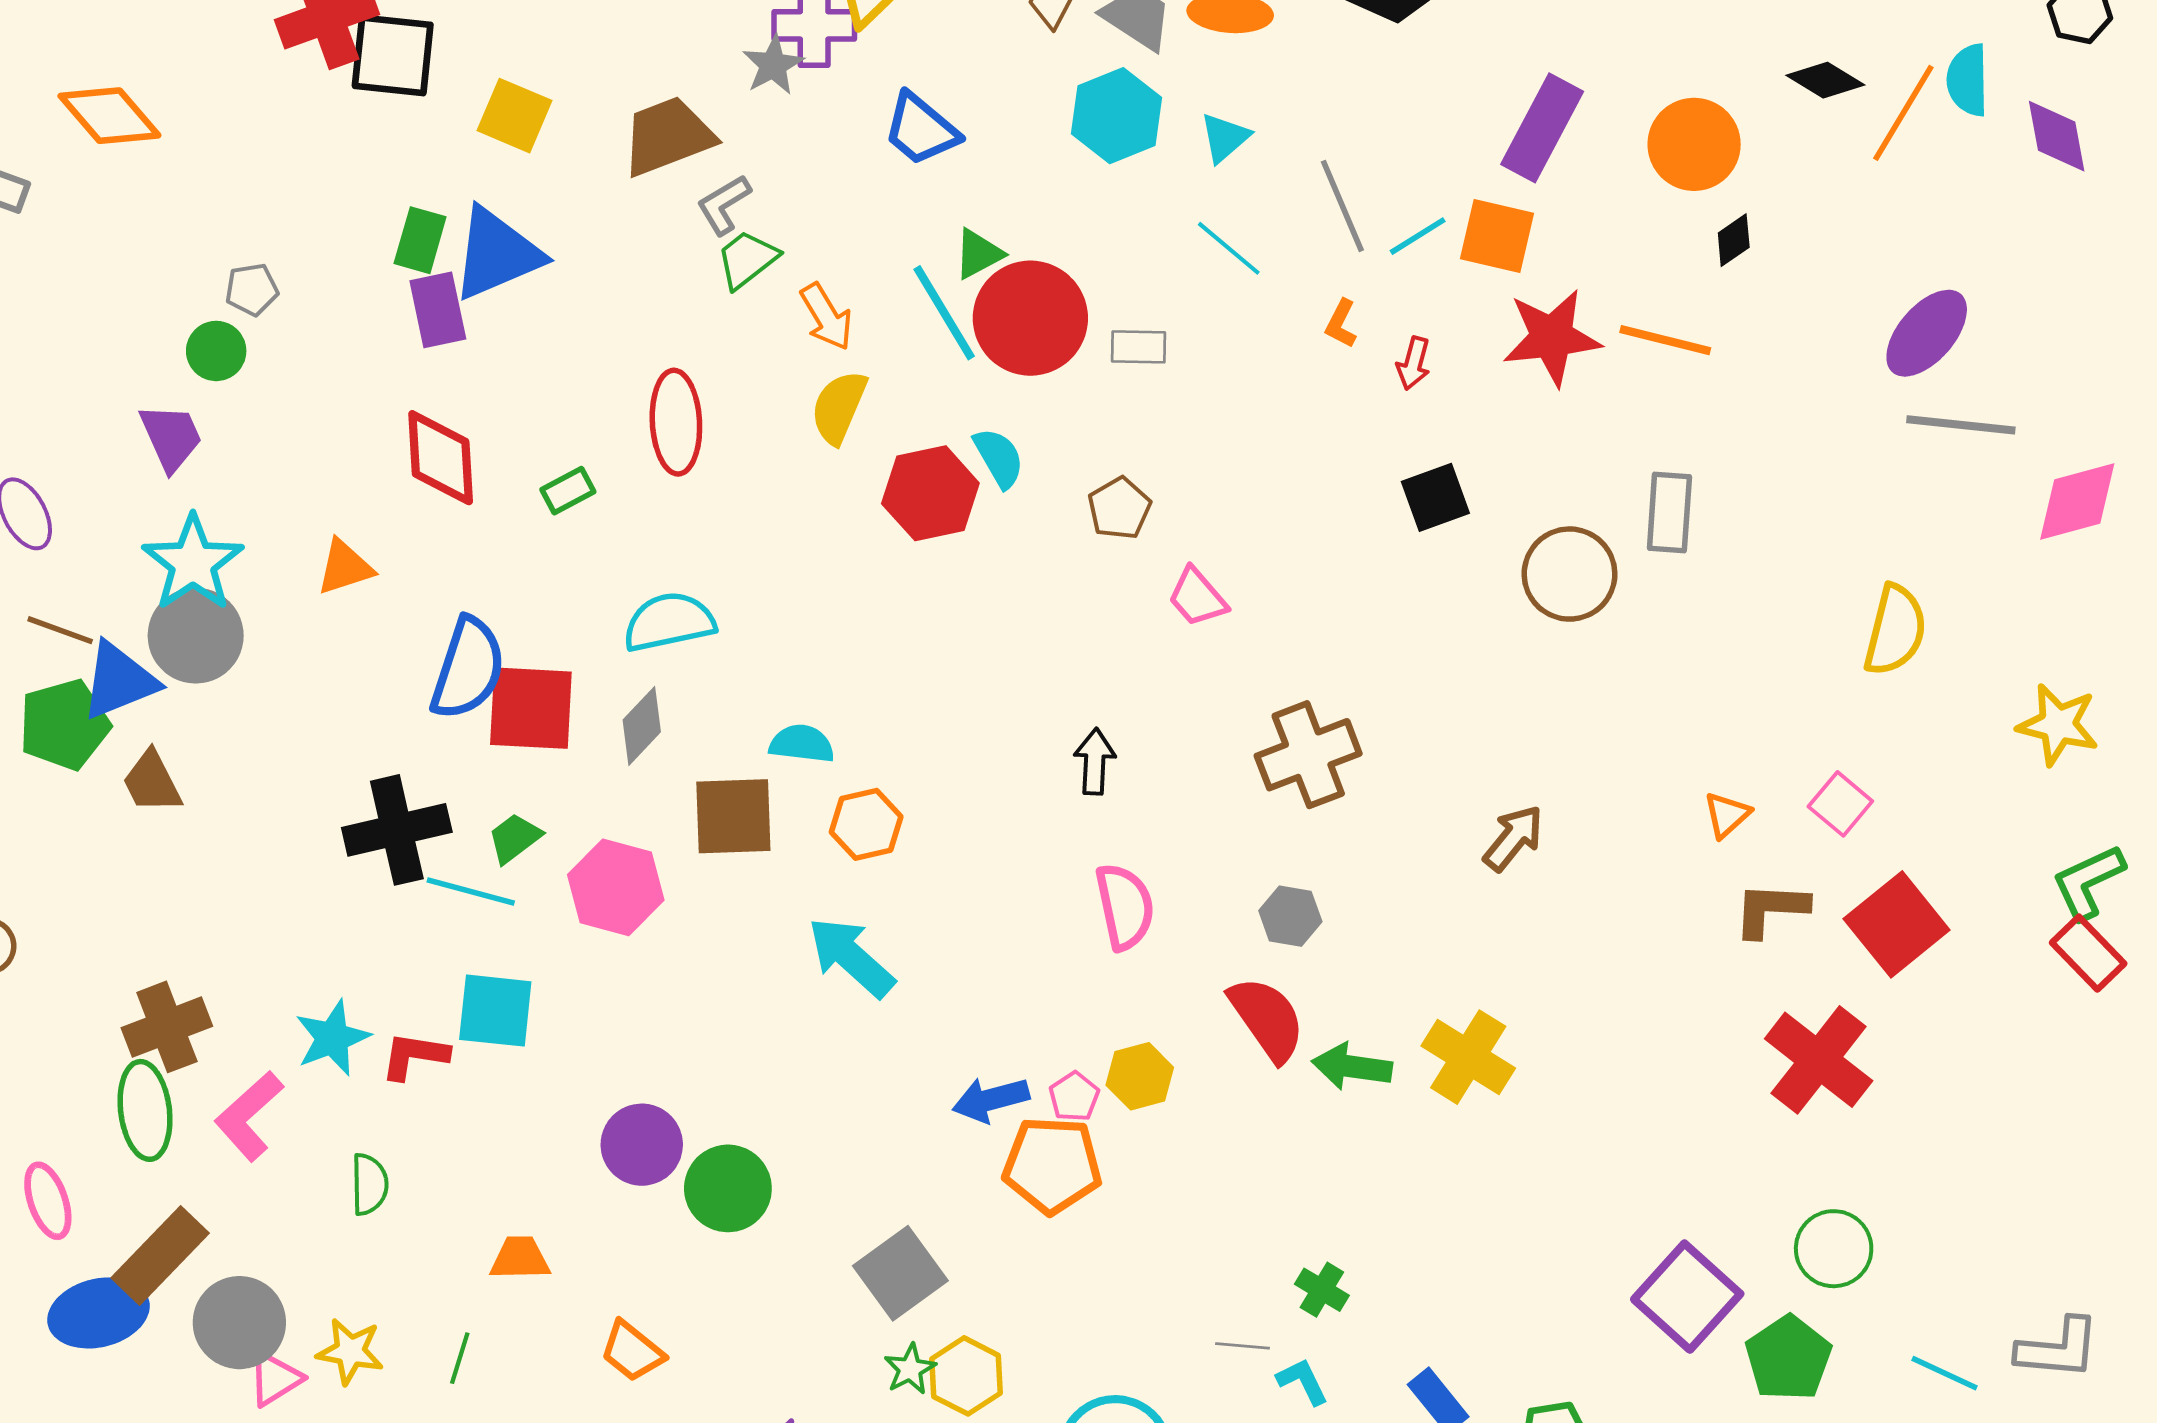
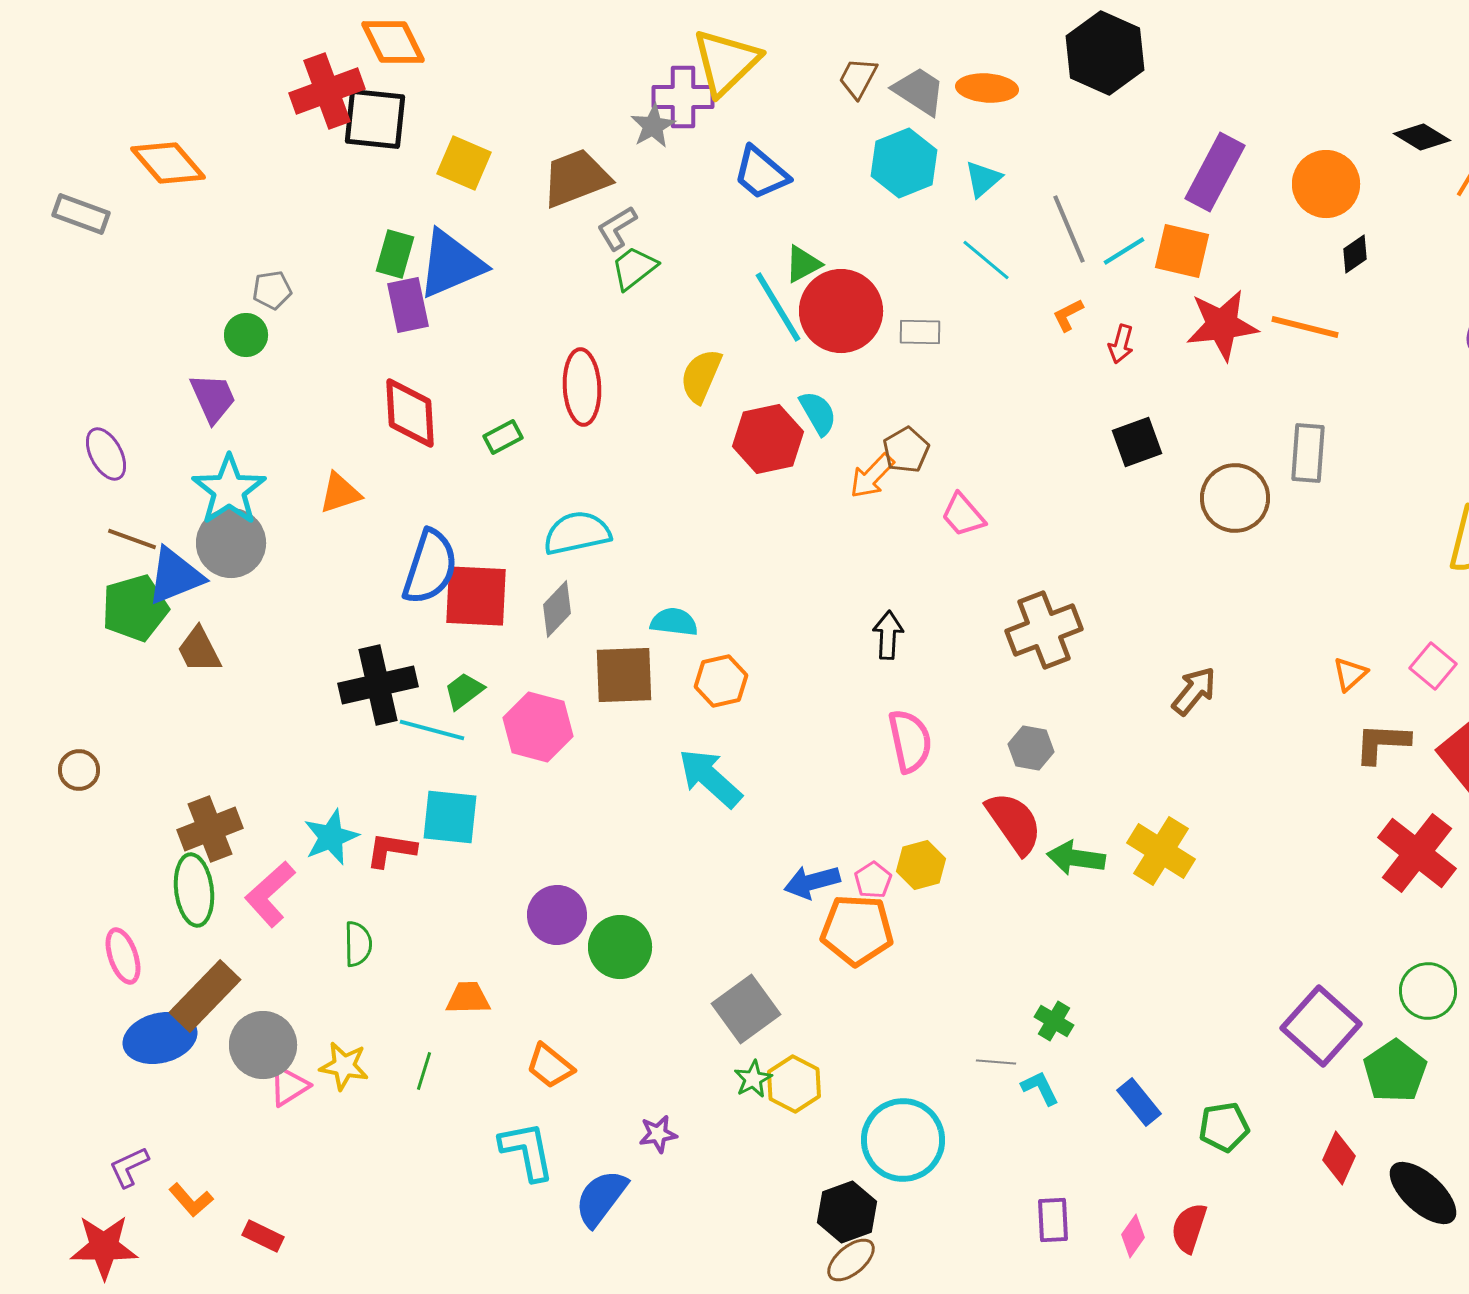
orange arrow: (826, 317) -> (872, 476), moved, turned 75
orange L-shape: (1341, 324) -> (1068, 315), turned 36

